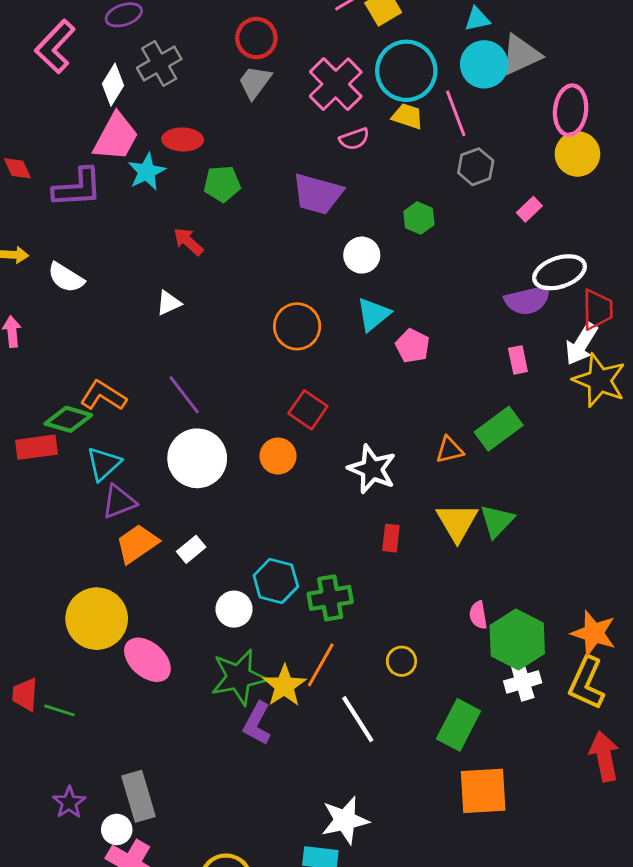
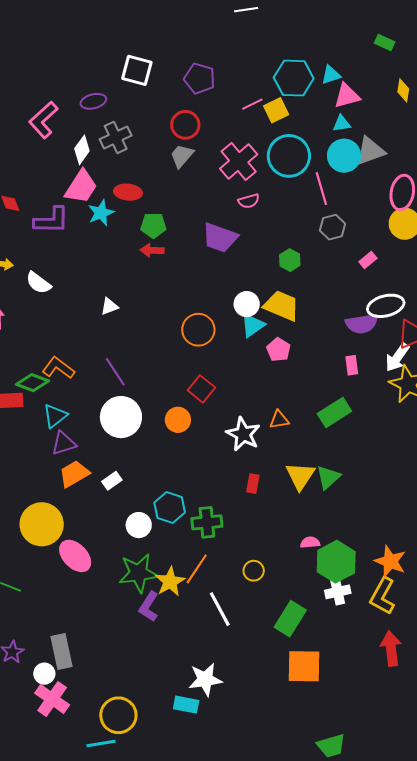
yellow trapezoid: (408, 116) -> (282, 306), moved, size x1.6
red arrow: (188, 241) -> (152, 250), moved, turned -45
white circle: (362, 255) -> (247, 304), moved
orange triangle: (450, 450) -> (279, 420), moved
pink semicircle: (478, 615) -> (310, 542), turned 90

